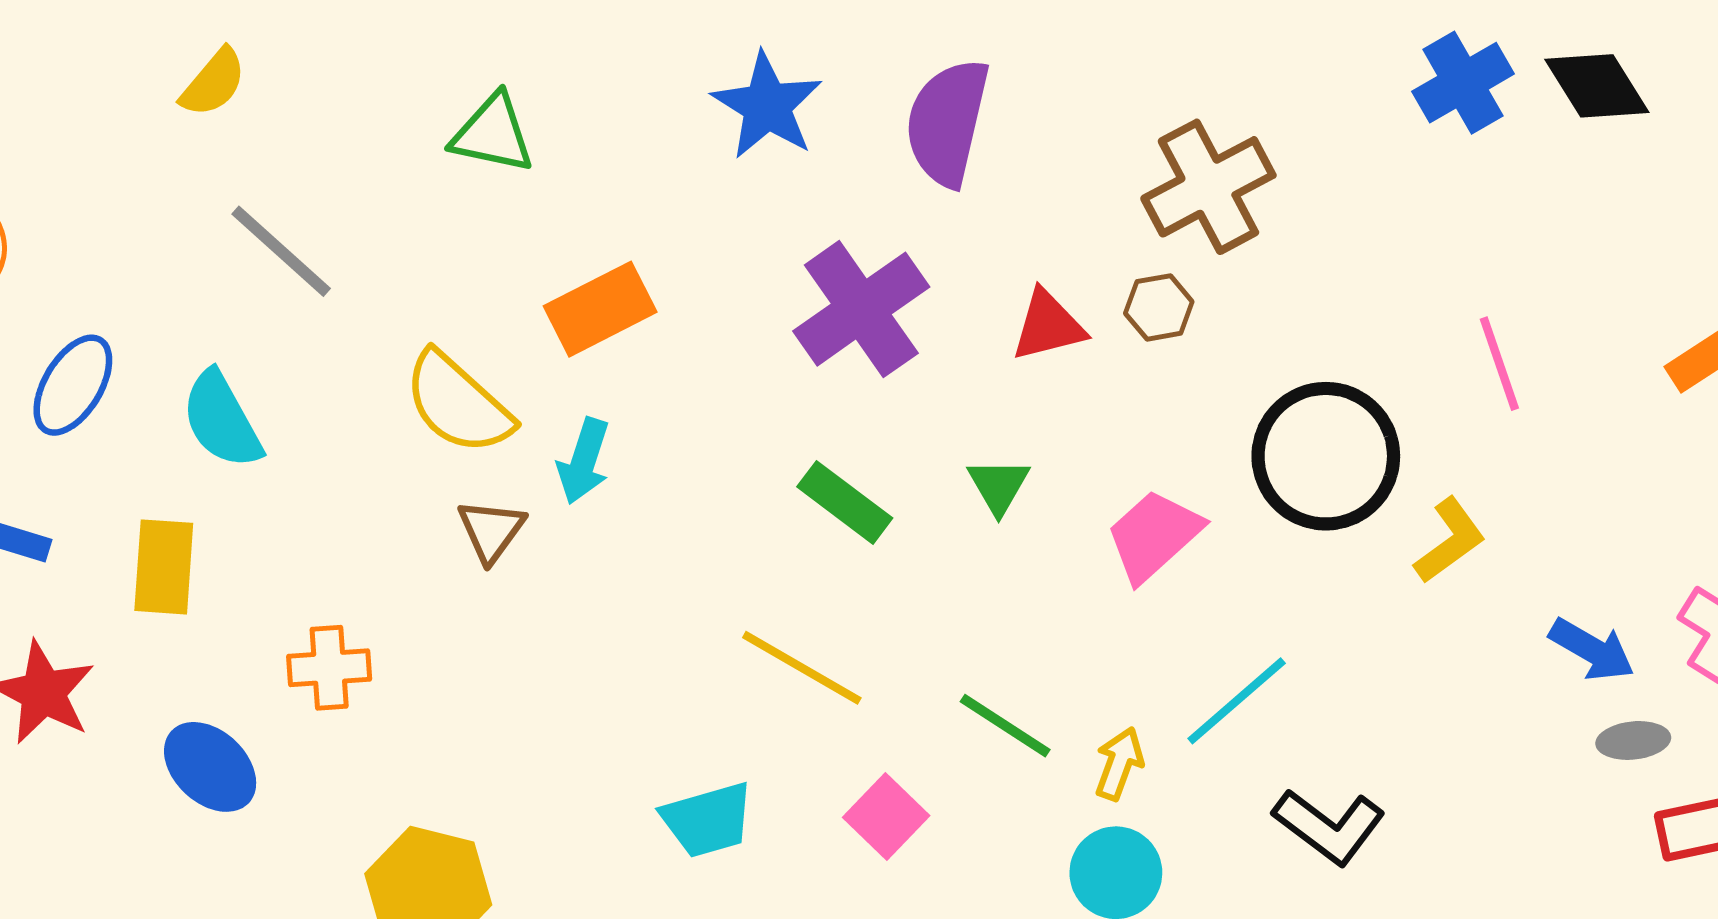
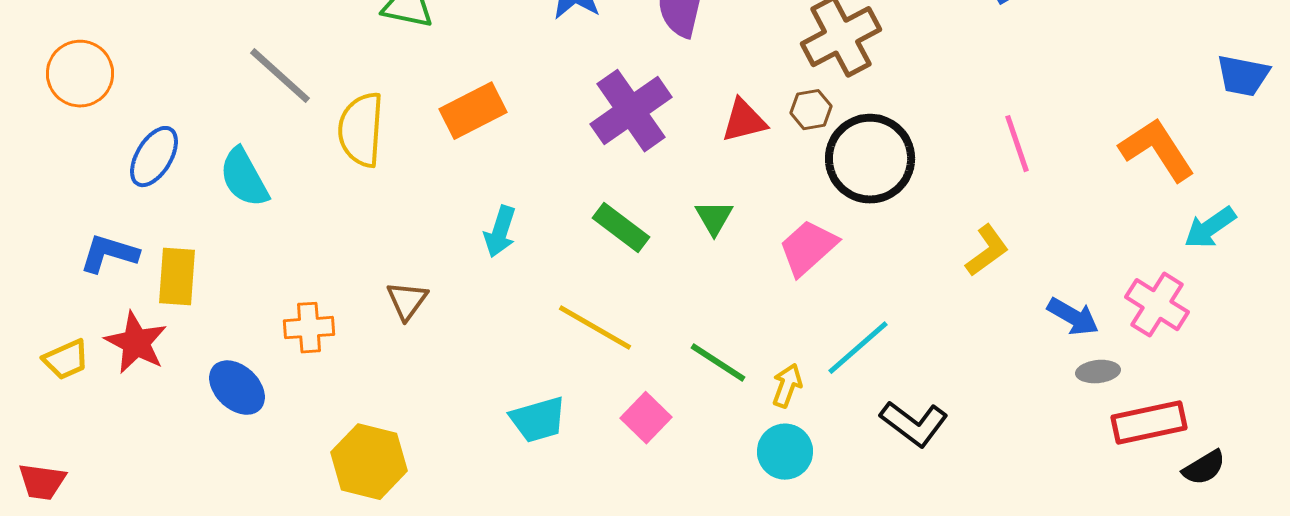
yellow semicircle: (458, 403) -> (361, 130), moved, turned 52
black circle: (1326, 456) -> (870, 159), moved
cyan arrow: (584, 461) -> (500, 232), moved
brown triangle: (491, 531) -> (407, 301), moved
yellow rectangle: (164, 567) -> (177, 277), moved

